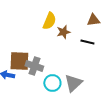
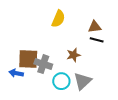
brown triangle: (93, 20) -> (95, 27), moved
brown star: (63, 32) -> (73, 55), moved

